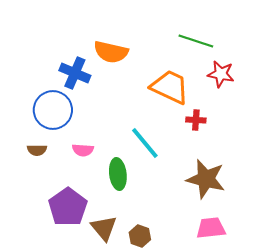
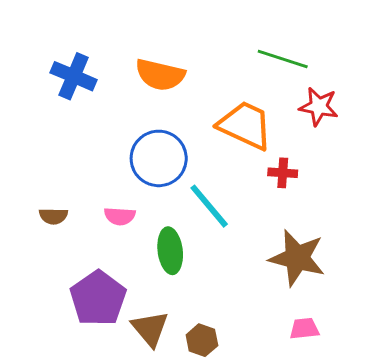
blue cross: (75, 73) -> (74, 76), moved
blue circle: (53, 110) -> (159, 158), moved
pink trapezoid: (211, 228) -> (304, 329), size x0.7

